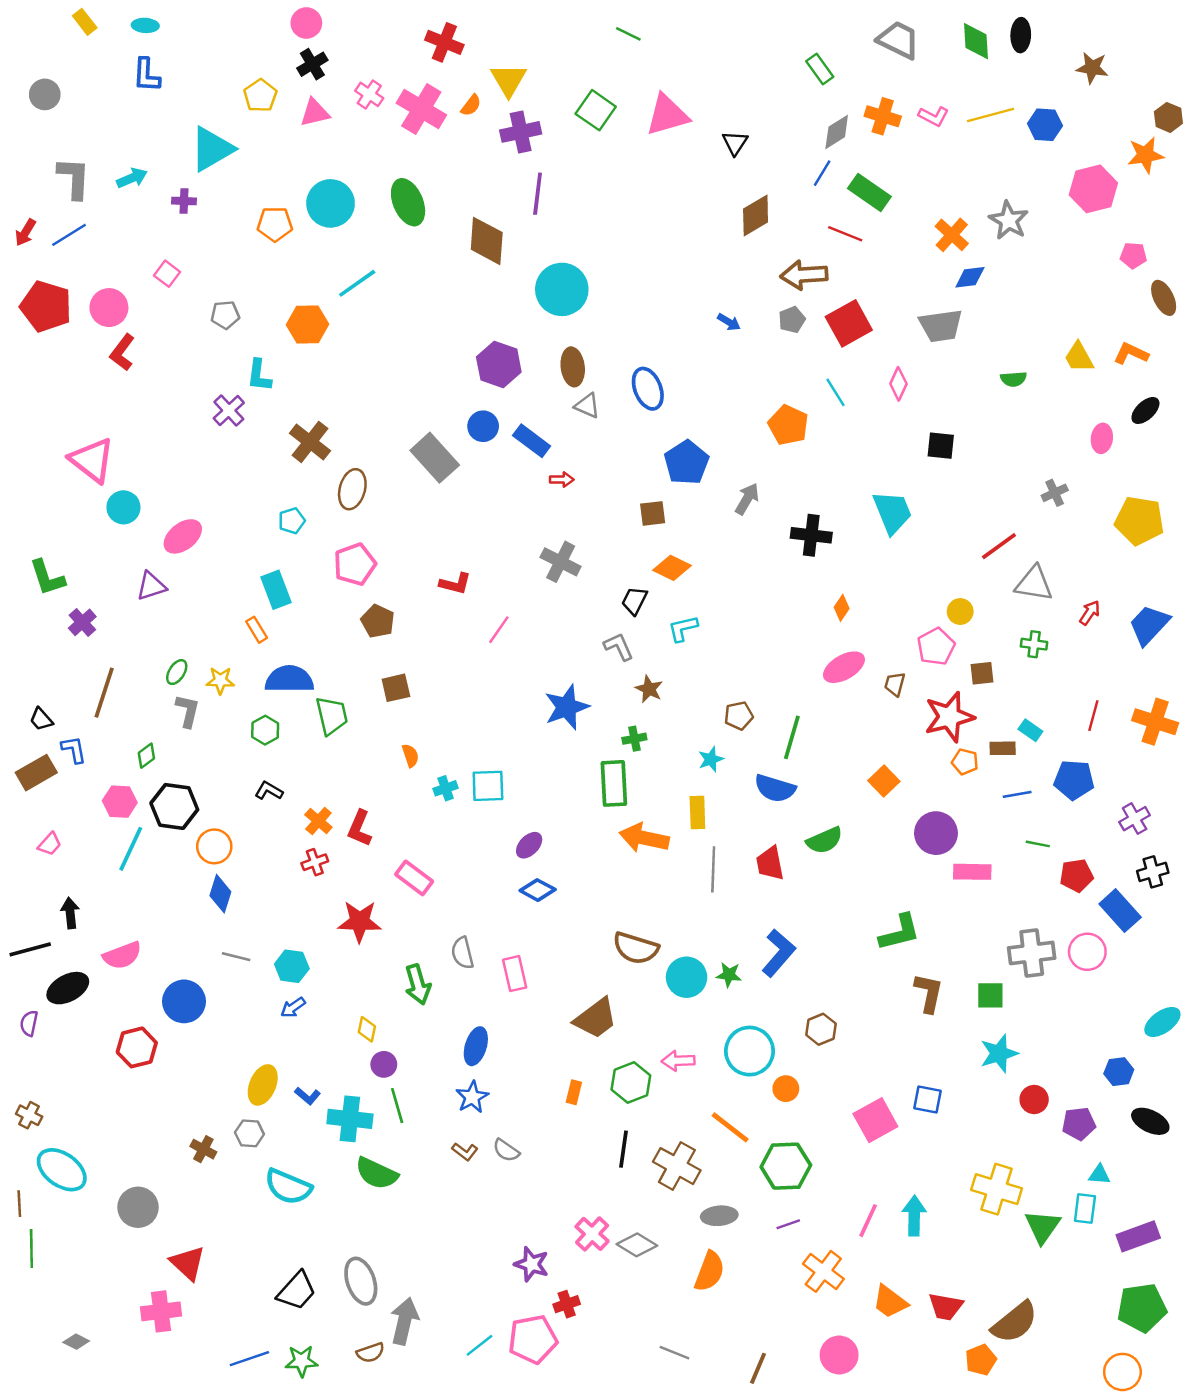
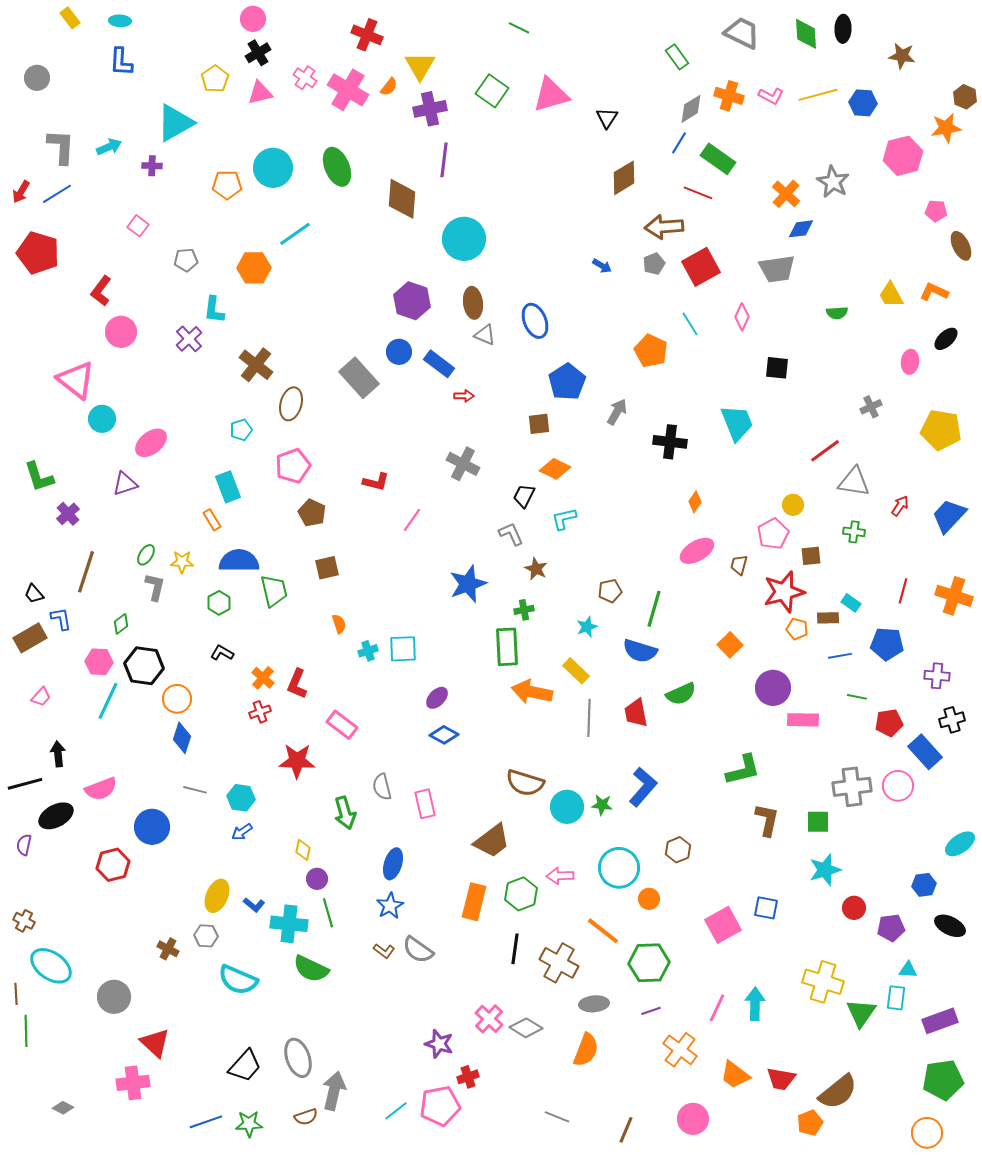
pink circle: (109, 308) -> (121, 332), moved
yellow rectangle: (697, 813) -> (576, 671), turned -44
purple cross: (1135, 819) -> (937, 676), turned 35
orange rectangle: (574, 1092) -> (474, 902), size x1.8
gray semicircle: (506, 1150) -> (418, 950), size x1.4

